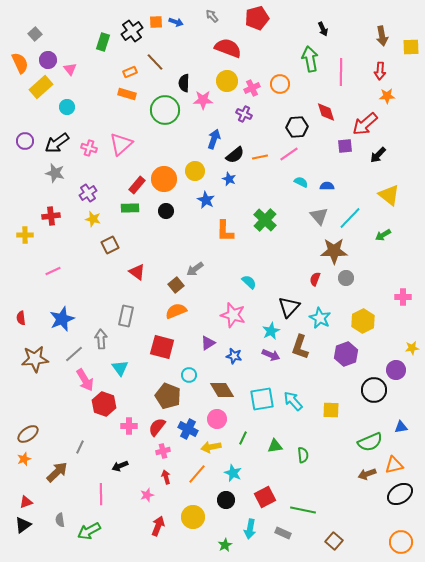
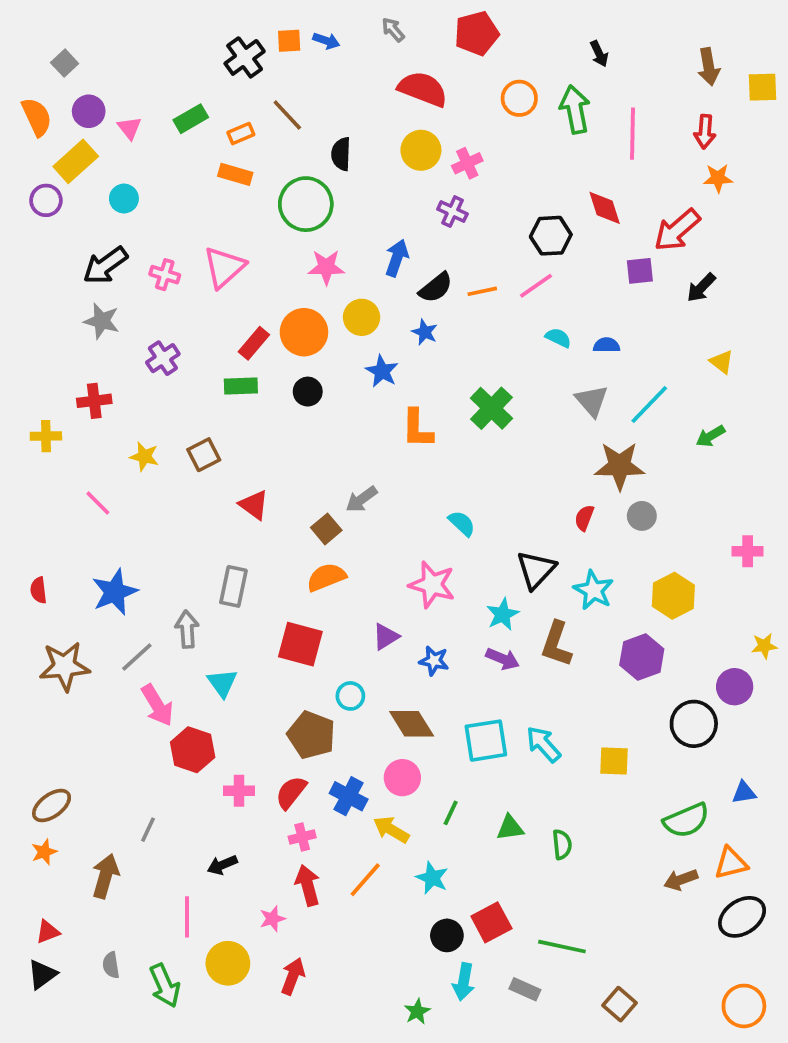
green rectangle: (103, 42) -> (191, 119), moved, turned 42
orange circle: (280, 84) -> (519, 98), moved
pink star: (203, 100) -> (326, 267), moved
purple circle: (25, 141) -> (46, 200), moved
yellow triangle: (389, 195) -> (722, 362), size x0.6
yellow star: (93, 219) -> (144, 457), moved
pink line: (53, 271) -> (98, 503), turned 70
yellow arrow: (211, 447) -> (391, 830), turned 42
brown arrow: (57, 472) -> (105, 876), turned -30
red arrow: (166, 477) -> (308, 885), size x1.5
black circle: (226, 500) -> (447, 935), moved
yellow circle: (193, 517) -> (228, 963), moved
green arrow: (89, 531) -> (165, 986), turned -85

